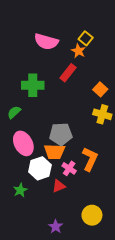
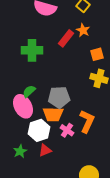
orange star: (78, 51) -> (83, 30), moved
orange square: (100, 89) -> (97, 54), turned 32
green semicircle: (14, 112) -> (29, 91), moved
red triangle: (59, 186) -> (45, 150), moved

